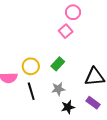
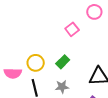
pink circle: (73, 12) -> (94, 12), moved

